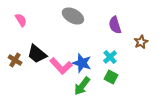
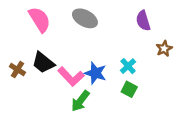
pink semicircle: (21, 20) -> (40, 20), moved, size x1.6
purple semicircle: (115, 25) -> (143, 21), moved
green arrow: (82, 86) -> (80, 101), moved

